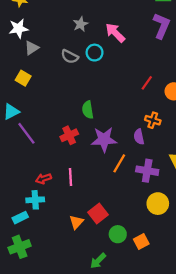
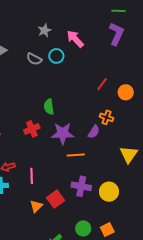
purple semicircle: (139, 137) -> (94, 132), turned -136
orange line: (119, 163) -> (76, 155), turned 54
purple cross: (147, 171) -> (81, 186), moved
pink line: (71, 177) -> (32, 176), moved
green circle: (118, 234) -> (83, 228), moved
orange square: (141, 241) -> (107, 230), moved

